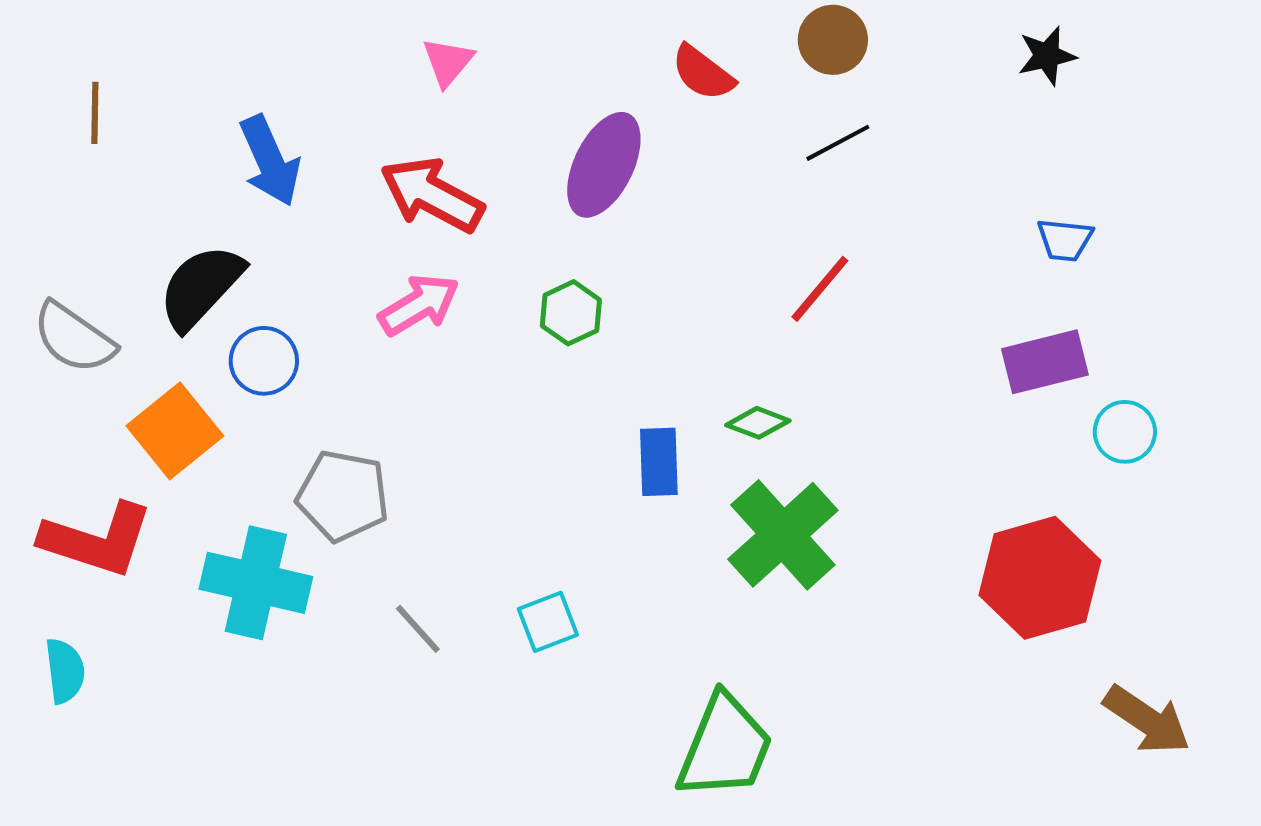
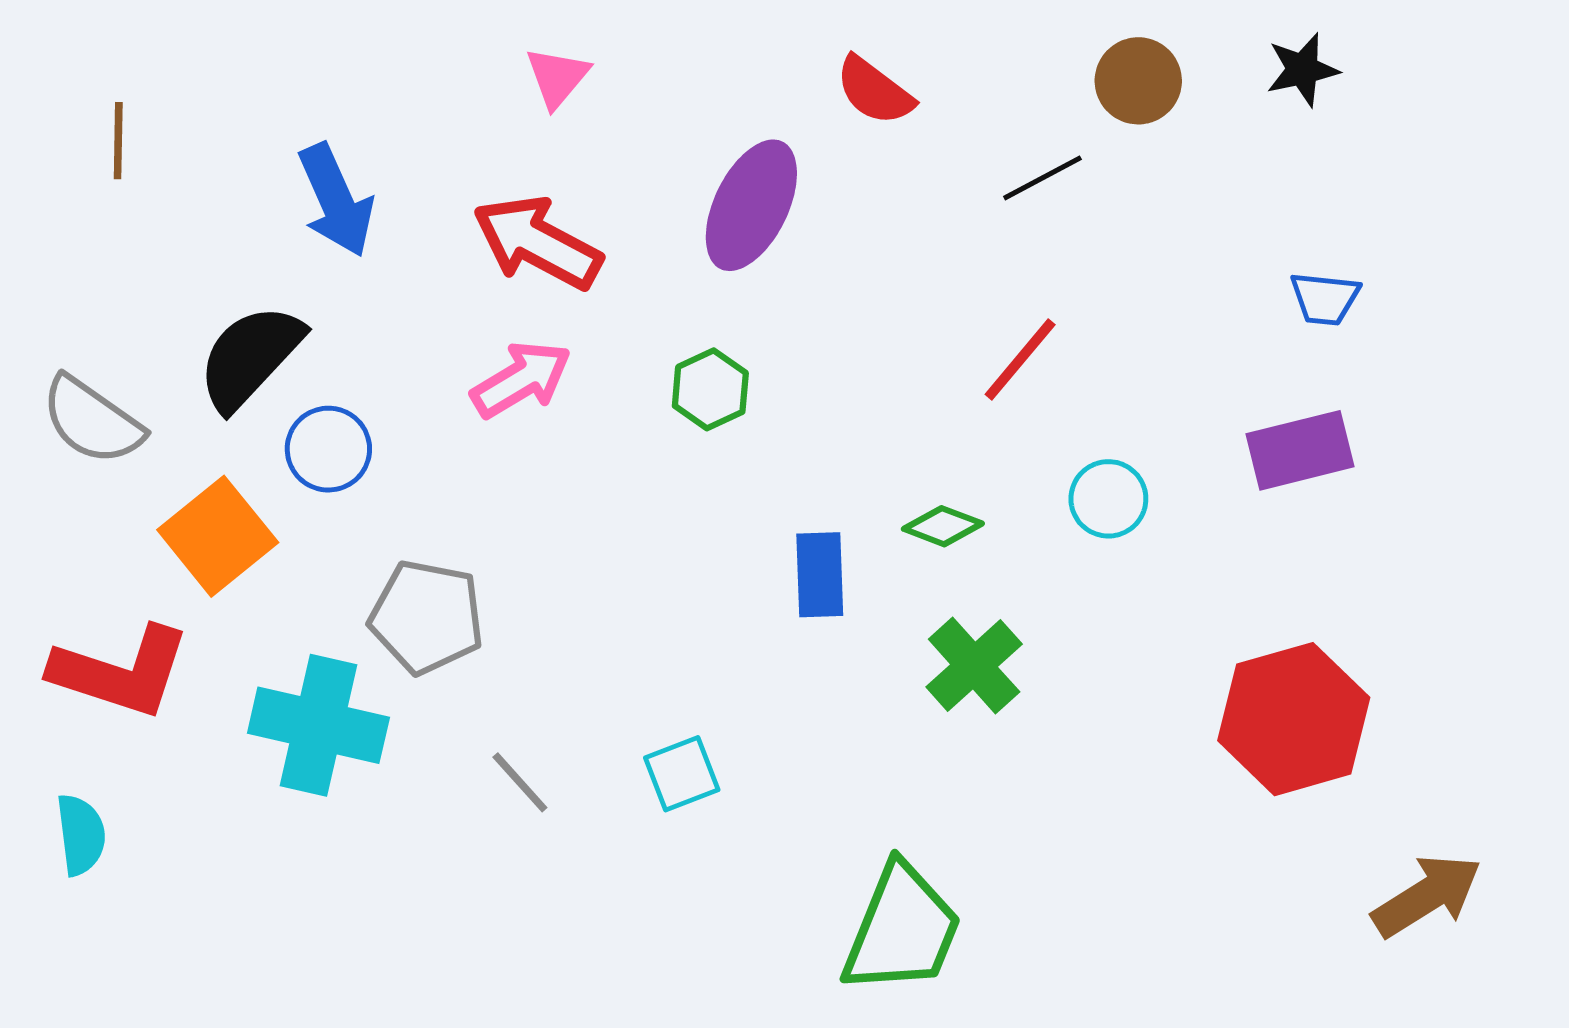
brown circle: (833, 40) -> (1138, 81), moved
cyan circle: (1125, 432) -> (1108, 499), moved
green cross: (783, 535) -> (974, 666), size x0.7
brown arrow: (1147, 720) -> (1427, 896), turned -66

